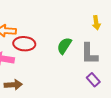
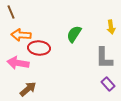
green semicircle: (64, 46) -> (74, 34), moved
brown arrow: (13, 85) -> (28, 89), turned -36

